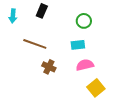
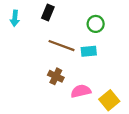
brown line: (35, 44) -> (61, 46), moved
pink semicircle: (85, 65) -> (81, 91), moved

